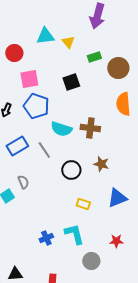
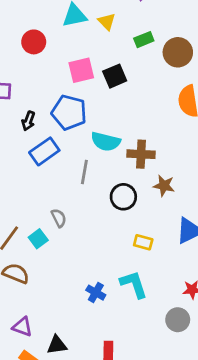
pink square: (29, 79) -> (81, 70), moved
brown cross: (90, 128) -> (141, 154), moved
blue rectangle: (17, 146) -> (44, 151), moved
gray line: (44, 150) -> (84, 172), turned 48
blue cross: (46, 238) -> (96, 293), turned -32
gray circle: (91, 261) -> (178, 320), moved

